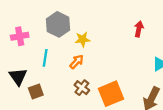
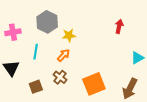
brown cross: (82, 88) -> (60, 77), moved
brown square: (36, 91) -> (36, 87), moved

